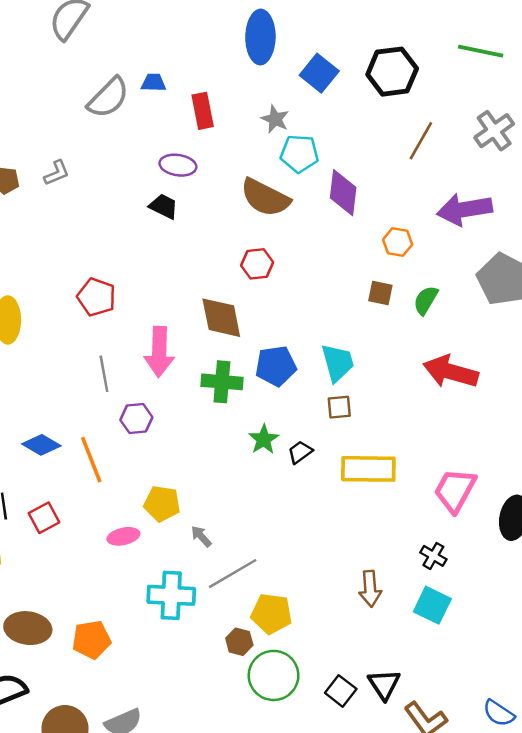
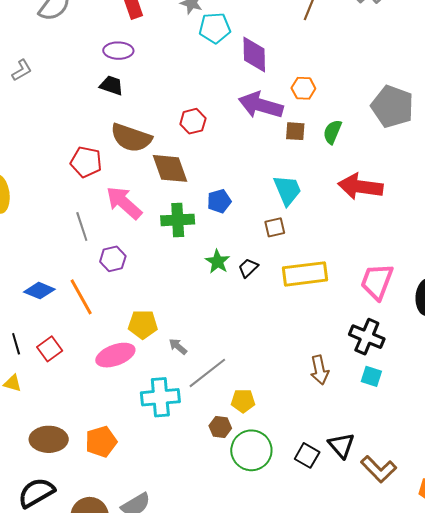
brown semicircle: (265, 198) -> (131, 138), moved
purple arrow: (465, 209) -> (261, 105), moved, turned 33
red pentagon: (96, 297) -> (86, 162), moved
pink arrow: (159, 352) -> (124, 203), turned 138
cyan trapezoid: (338, 363) -> (287, 190), moved
blue pentagon: (276, 366) -> (219, 201), size x0.7
pink ellipse: (123, 536) -> (115, 355), size x1.5
black cross: (433, 556) -> (367, 337), size x1.6
cyan square: (432, 605) -> (371, 376), size x0.7
yellow pentagon: (272, 614) -> (243, 401), size x0.7

